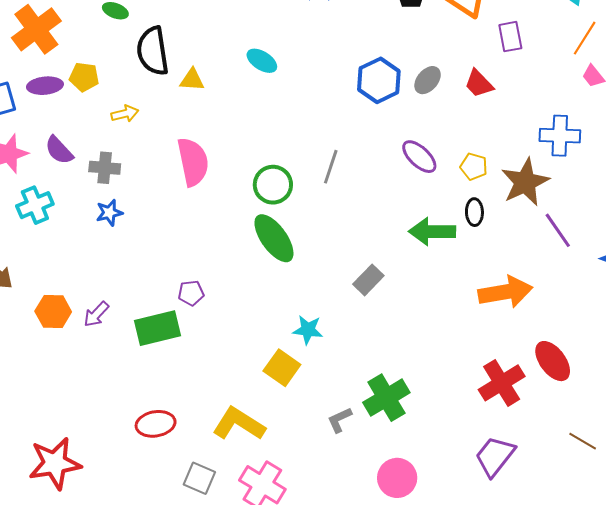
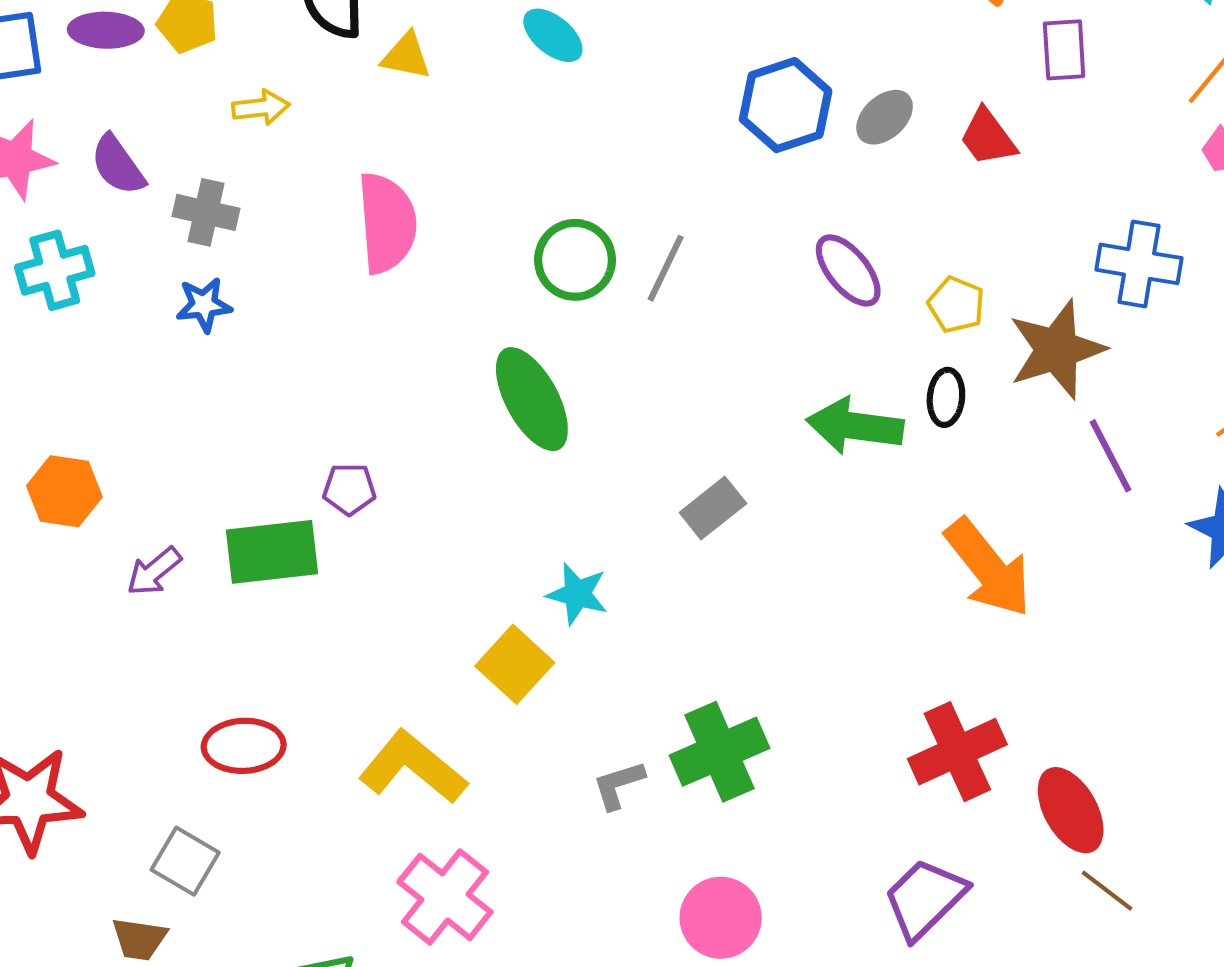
green circle: (273, 185) -> (575, 260), moved
orange arrow: (505, 292) -> (988, 568), turned 54
purple arrow: (96, 314) -> (154, 571), moved
red ellipse: (553, 361) -> (1071, 810), moved
gray square: (199, 478) -> (185, 861), moved

